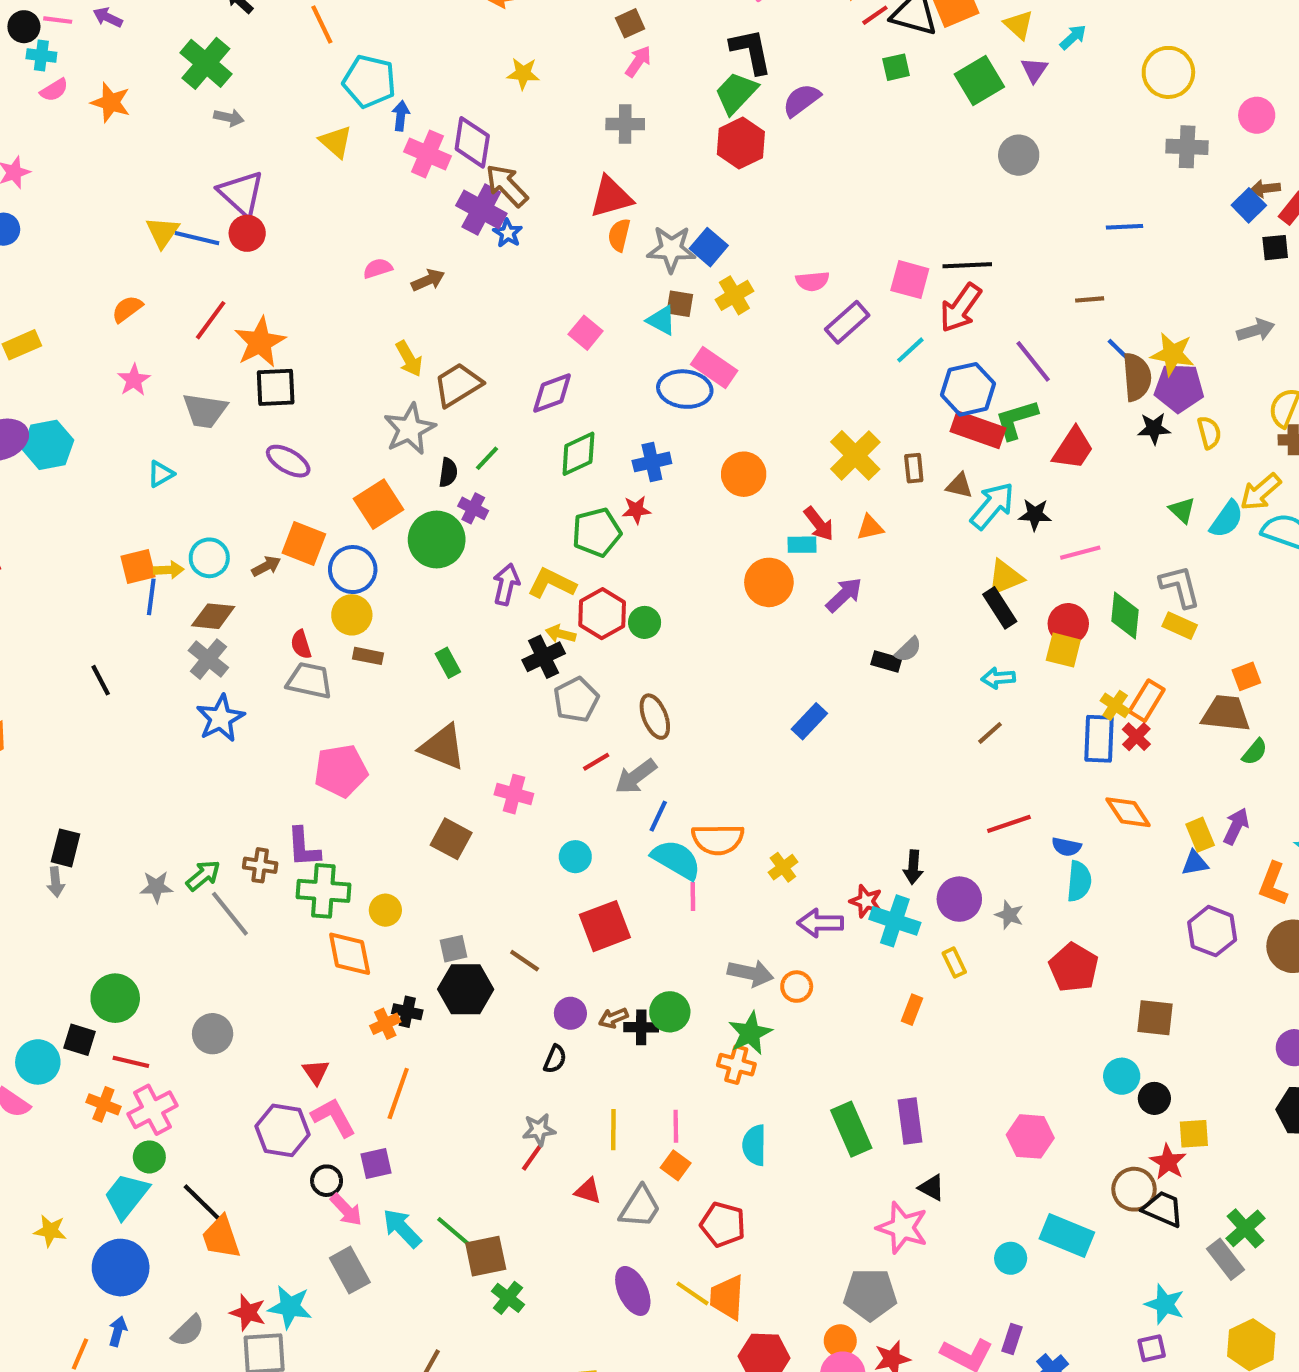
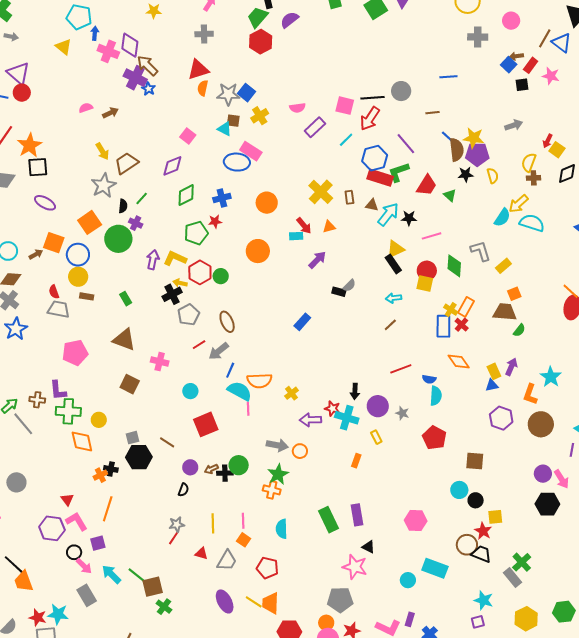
gray circle: (1019, 155) -> (401, 91), moved
green triangle: (1182, 510) -> (450, 195), moved
orange circle: (769, 582) -> (258, 251), moved
yellow rectangle: (1180, 626) -> (503, 266), moved, turned -63

